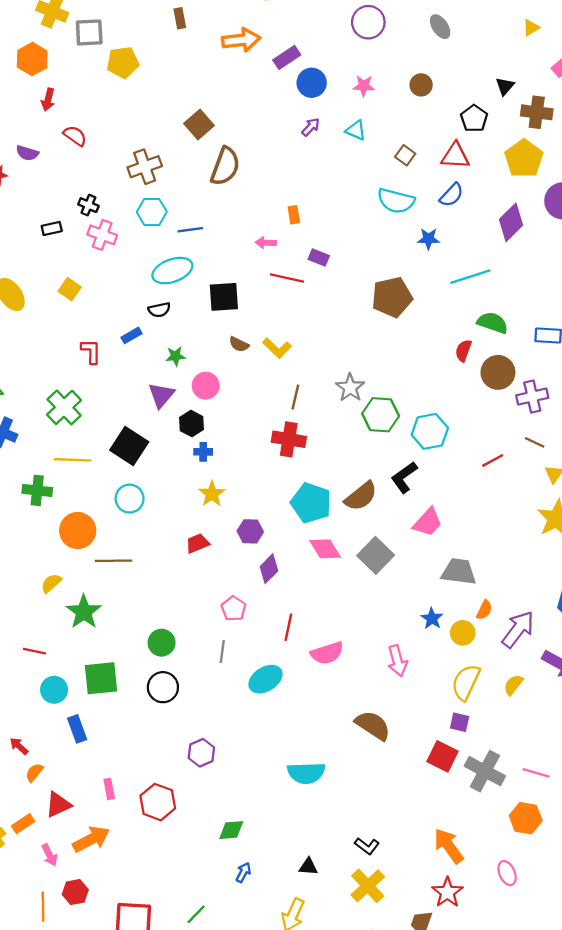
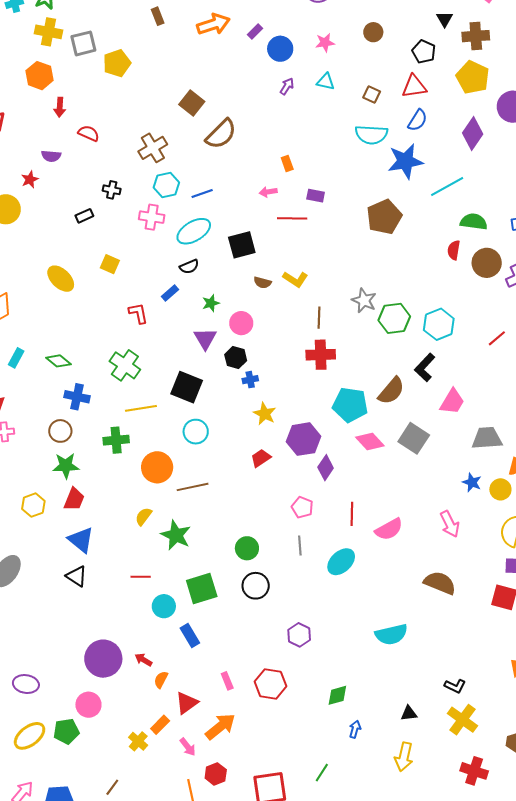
purple rectangle: (287, 57) -> (255, 31), size x0.7
brown semicircle: (225, 166) -> (221, 134), turned 36
pink cross: (102, 235) -> (152, 217), moved
blue star: (428, 239) -> (405, 161), size x1.8
purple hexagon: (250, 531) -> (303, 439), size x1.5

